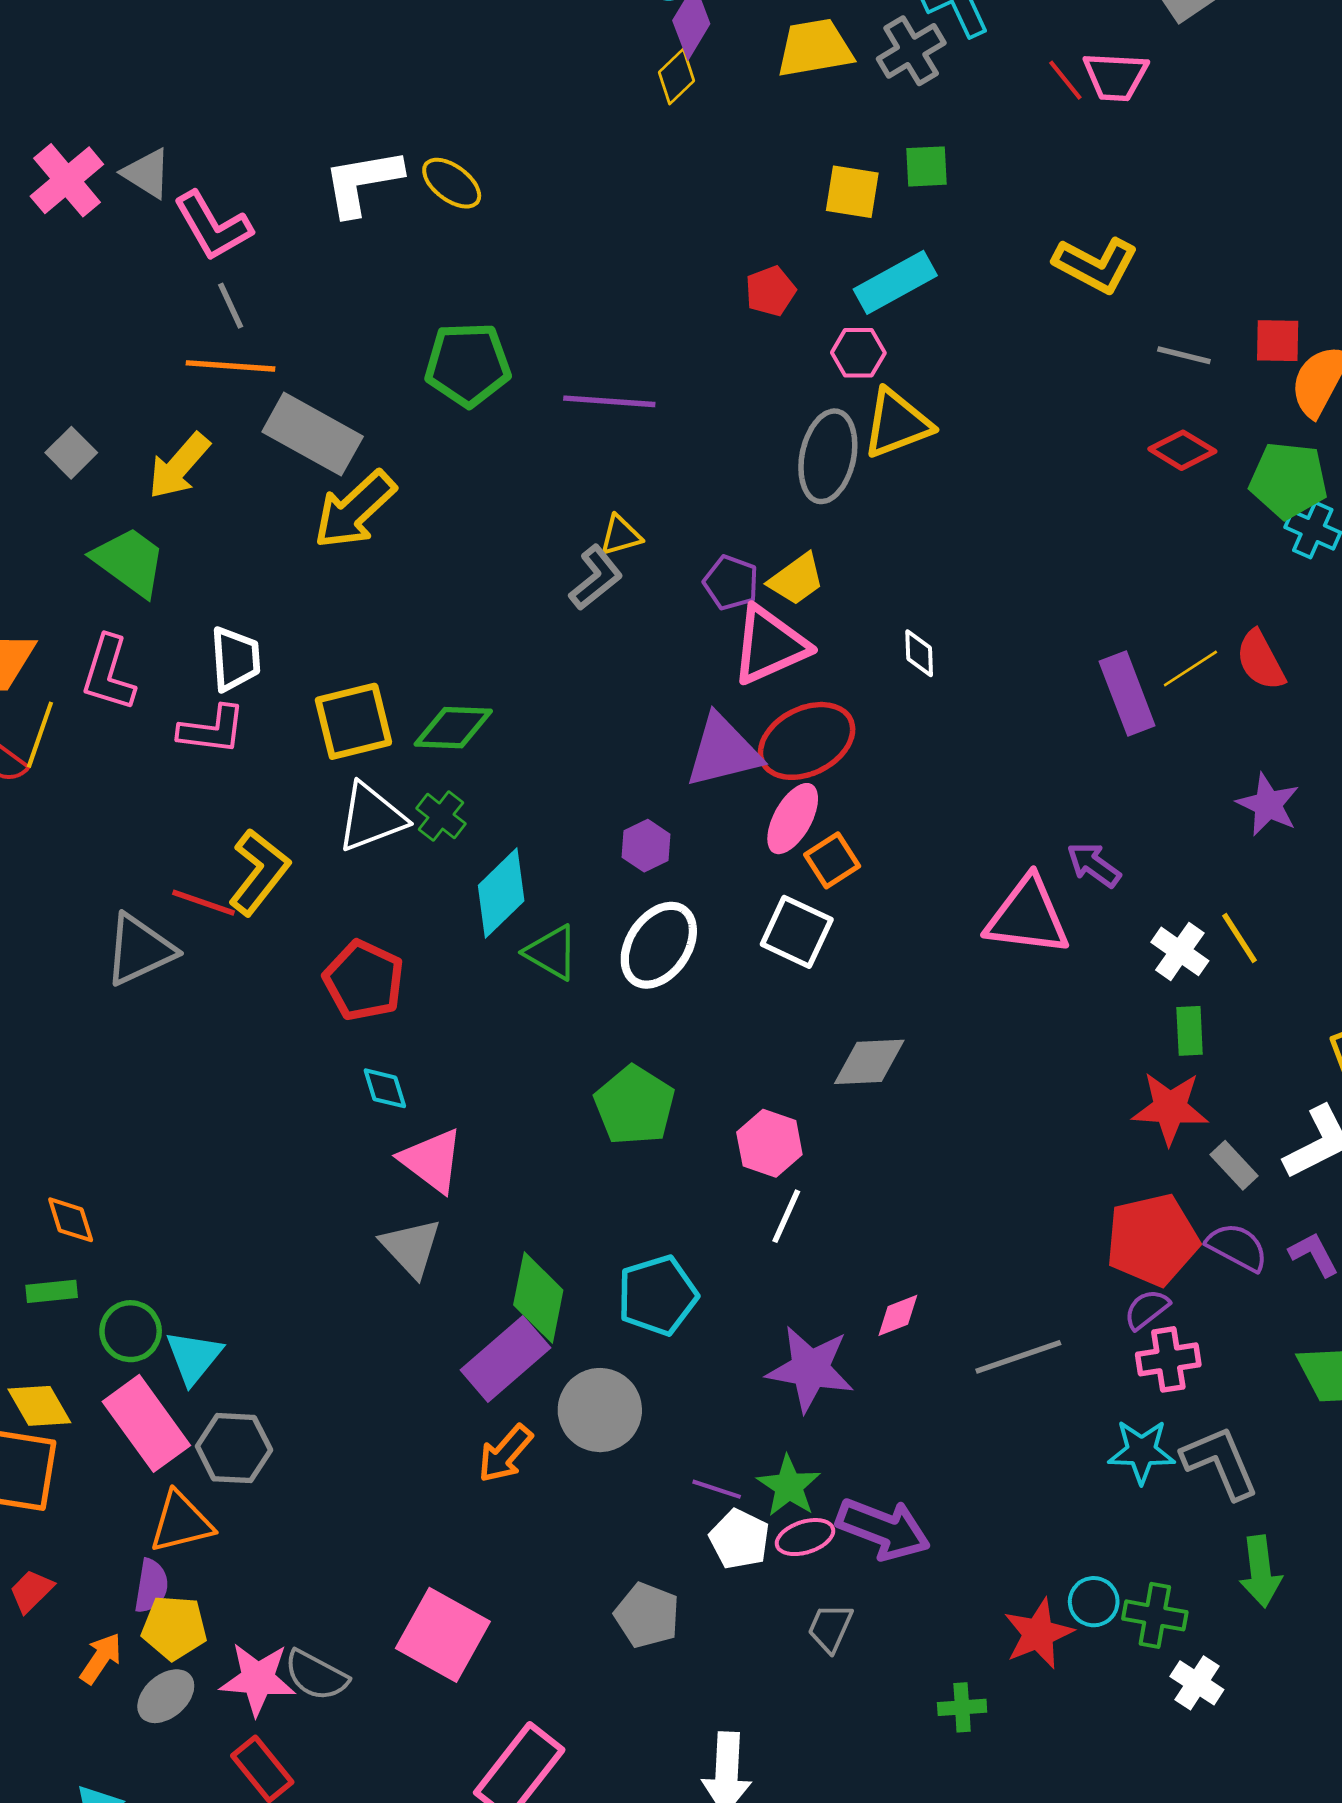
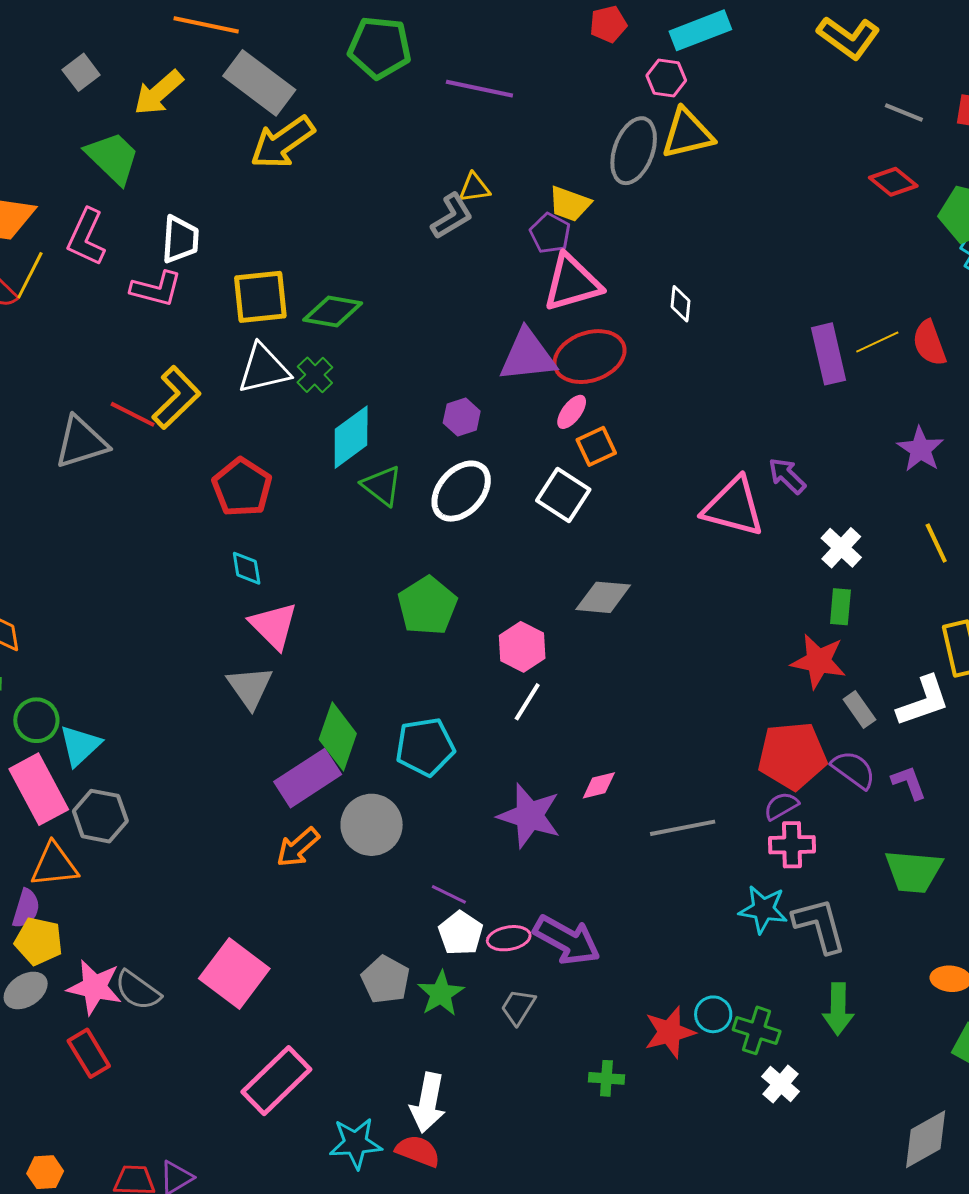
yellow trapezoid: (796, 579) -> (570, 204), moved, turned 48
pink ellipse: (793, 819) -> (572, 412), size x0.7
yellow line: (1240, 938) -> (936, 543), moved
green star: (789, 1486) -> (441, 994), moved

